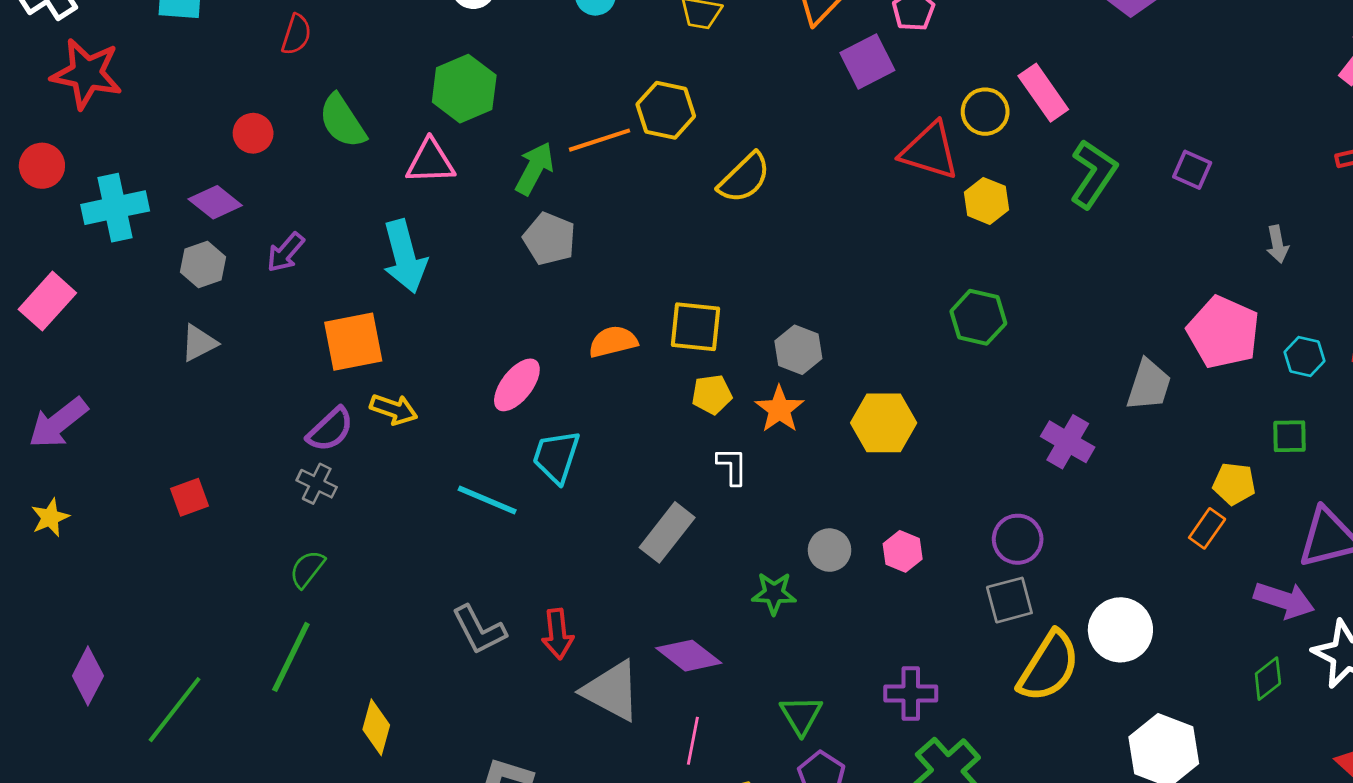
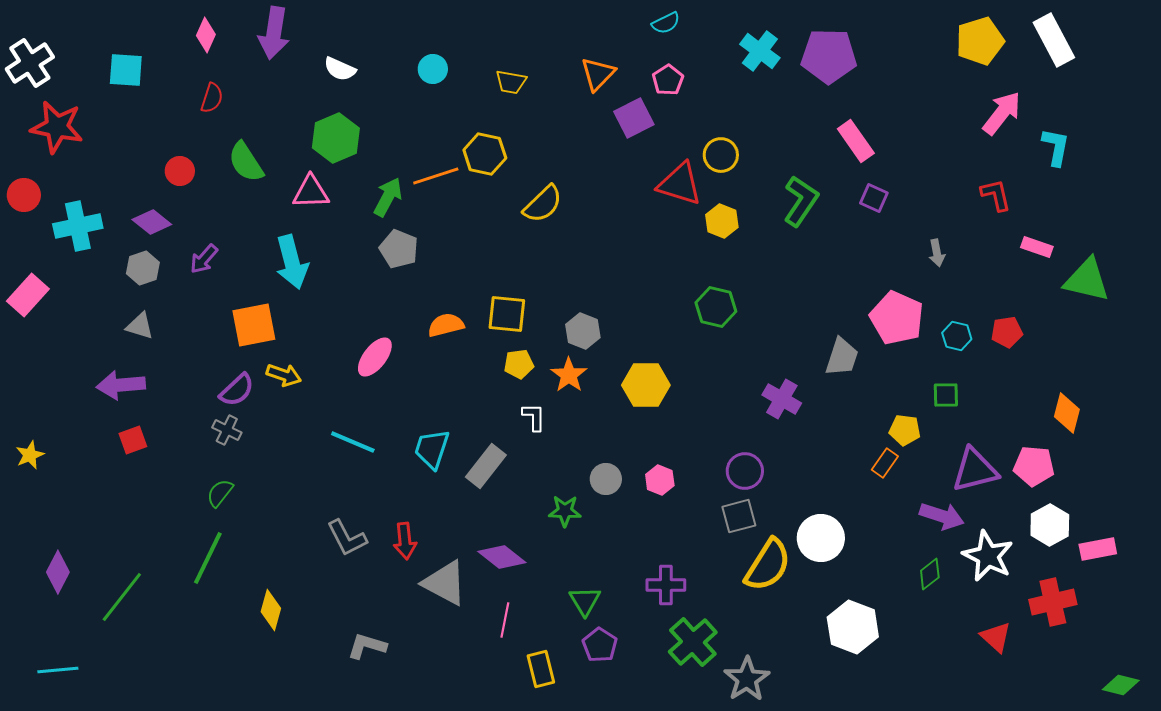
pink rectangle: (1043, 93) -> (856, 141), moved
gray triangle: (199, 343) -> (140, 326), turned 44
purple arrow: (58, 423) -> (121, 385), moved, turned 33
cyan trapezoid: (556, 457) -> (432, 449), moved

